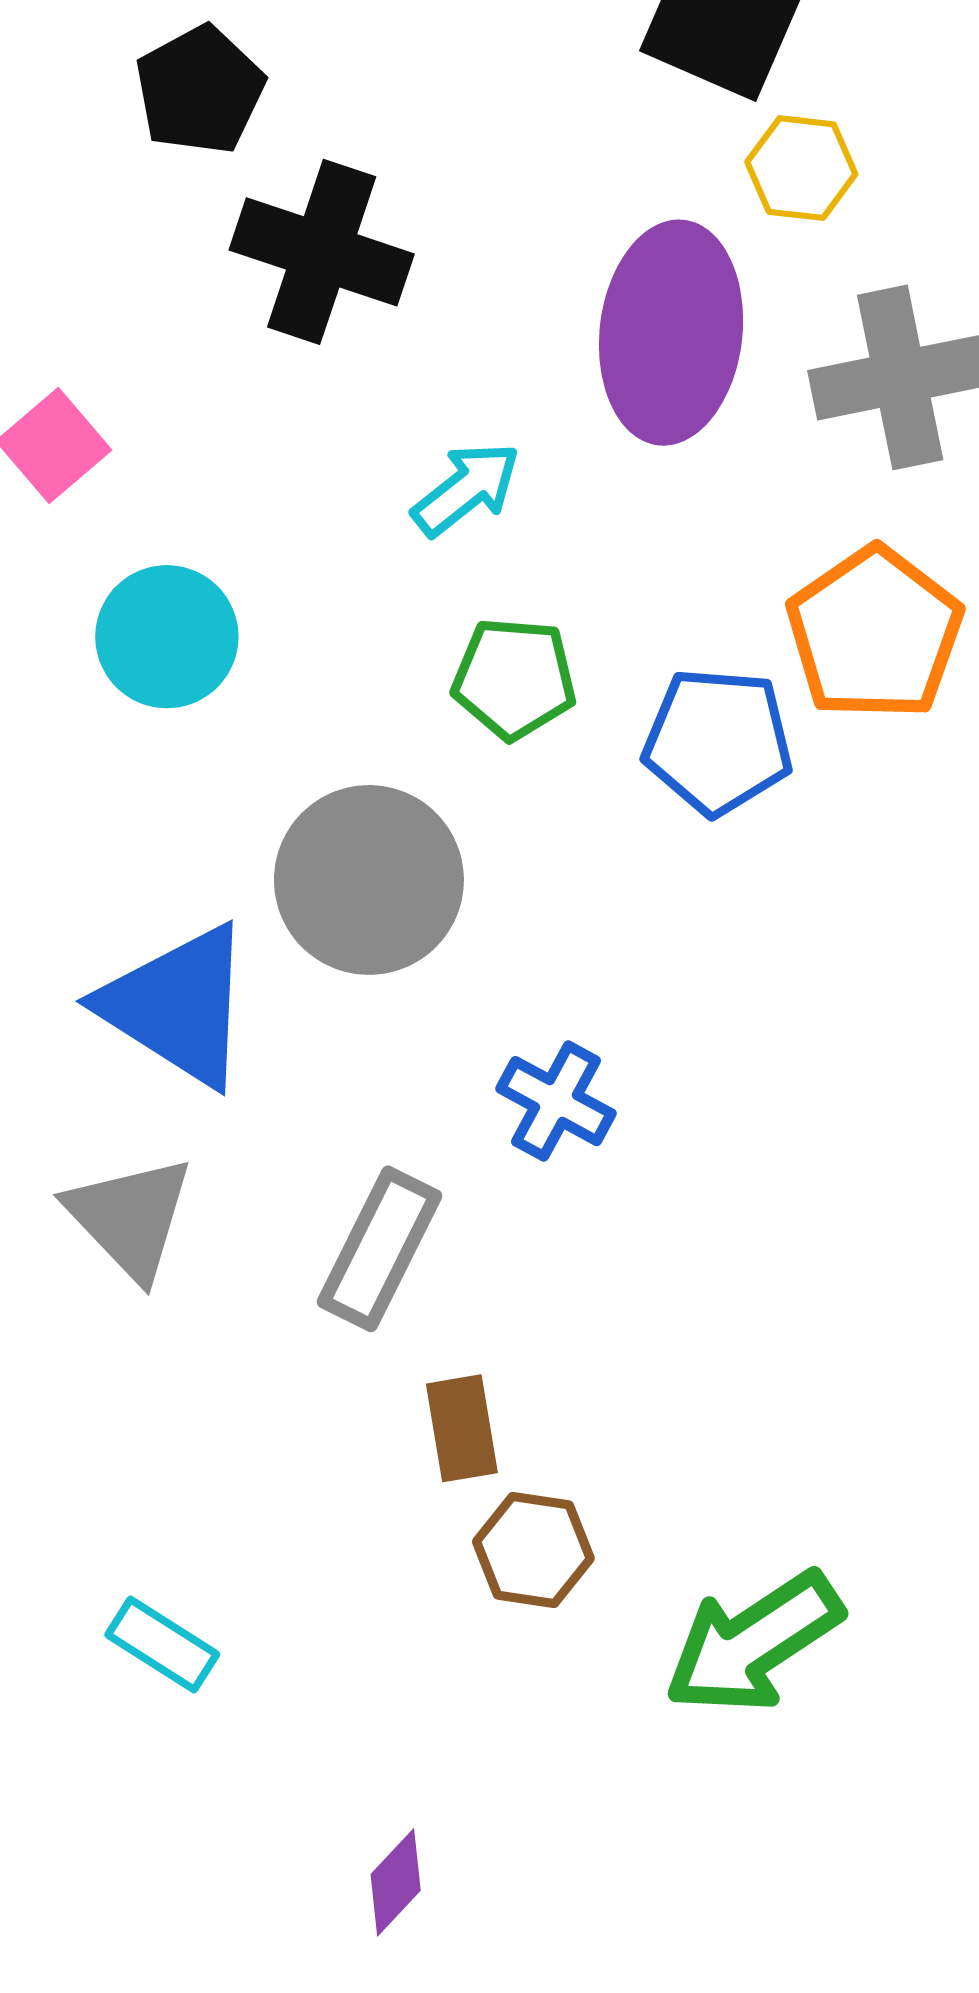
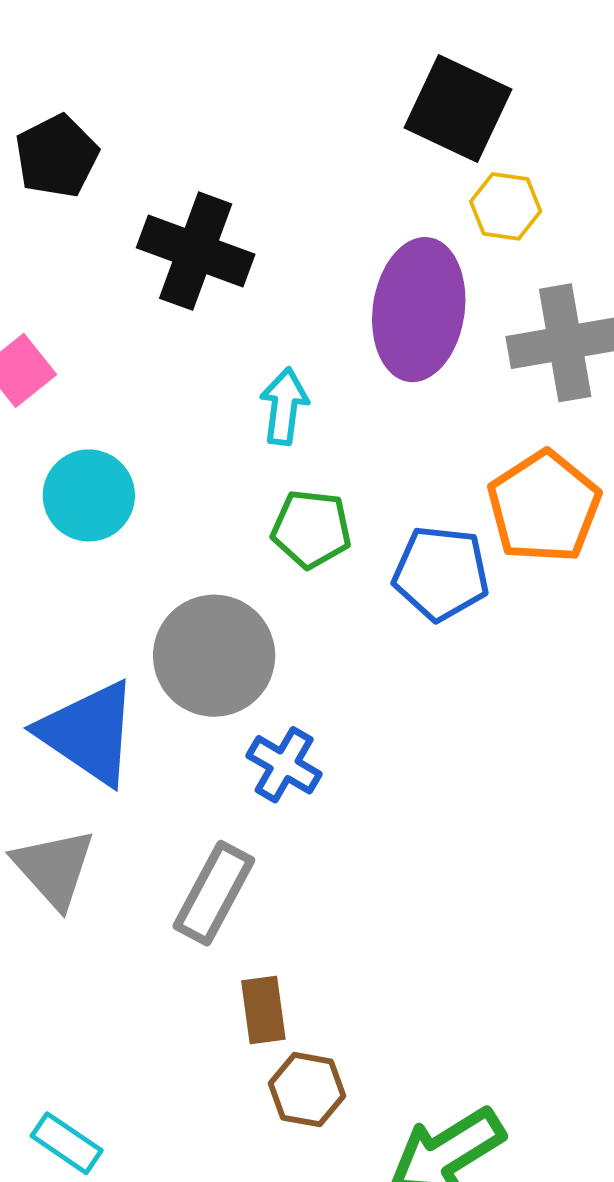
black pentagon: (200, 90) -> (57, 156), moved
cyan arrow: (466, 489) -> (284, 406), turned -46
blue cross: (556, 1101) -> (284, 765), moved

